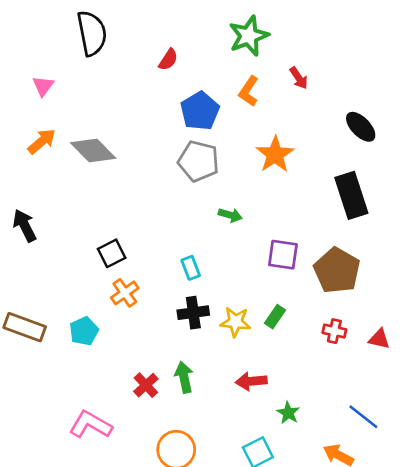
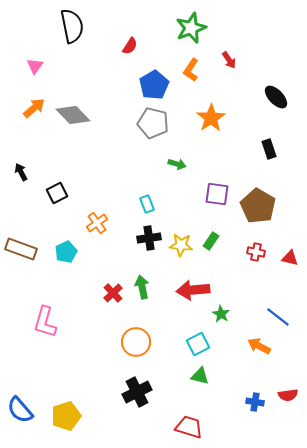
black rectangle: (351, 195) -> (269, 149), size x0.6
black arrow: (25, 226) -> (21, 172), size x0.7
black square: (112, 253) -> (57, 193), moved
red arrow: (251, 381) -> (193, 290), size x1.4
pink L-shape: (91, 425) -> (45, 322), moved, turned -104

